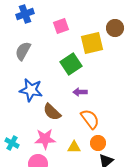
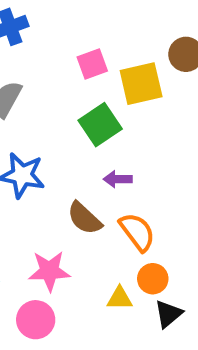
pink square: (61, 26) -> (92, 64), moved
brown semicircle: (52, 112) -> (84, 218), moved
yellow triangle: (74, 147) -> (120, 298), moved

